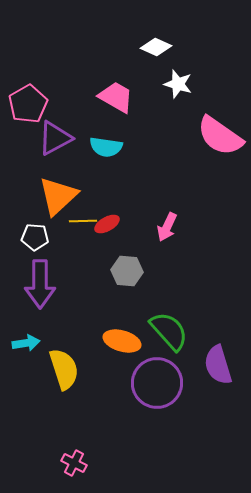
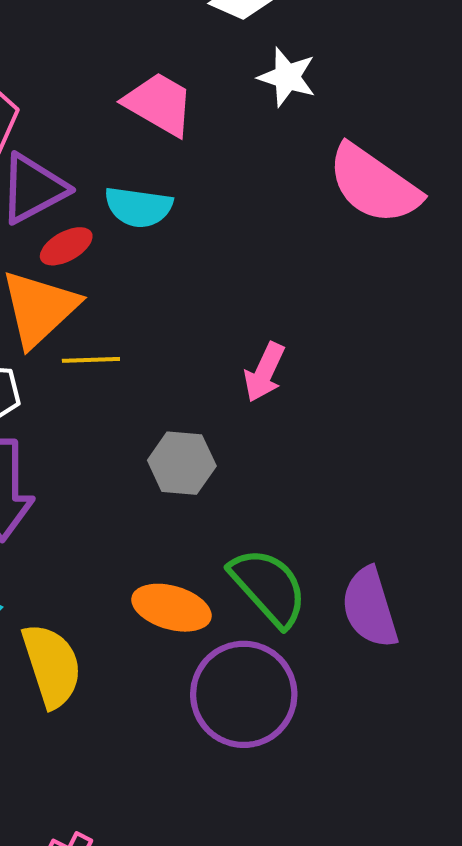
red ellipse: (107, 224) -> (66, 246), moved
purple semicircle: (218, 365) -> (370, 608), moved

